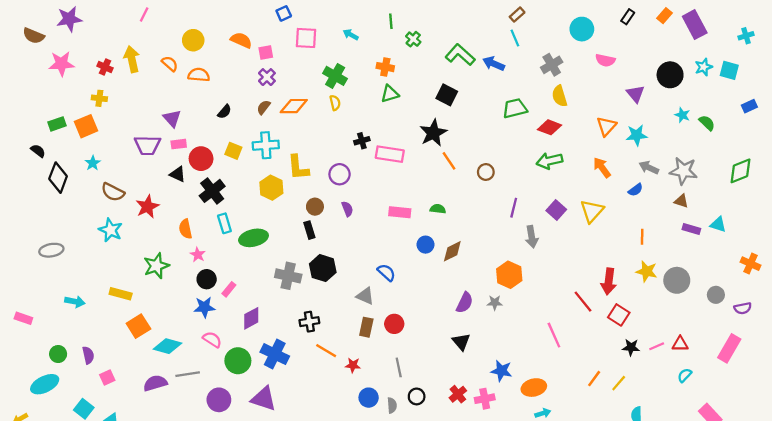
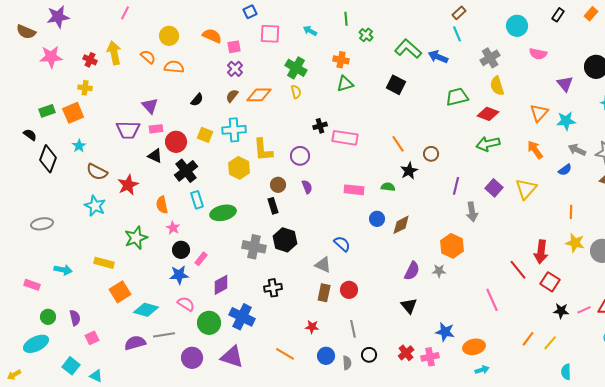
black star: (433, 133) -> (409, 171), moved, size x0.7
pink rectangle: (23, 318) -> (32, 285), moved
orange line: (326, 351) -> (285, 354), moved

